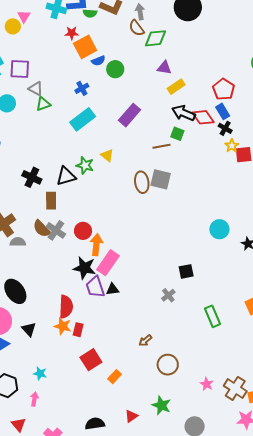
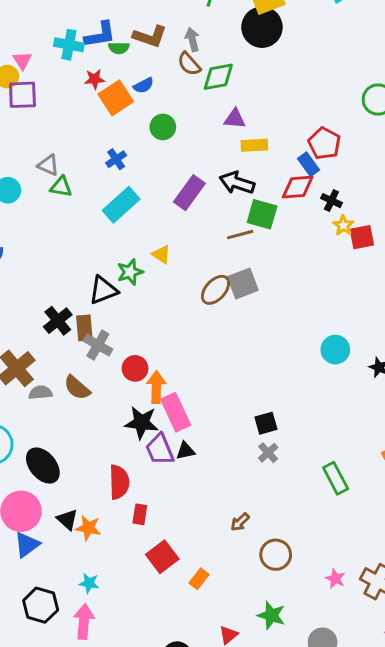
blue semicircle: (98, 61) -> (144, 85), moved
purple square: (20, 69) -> (22, 95), moved
yellow rectangle: (176, 87) -> (254, 145), turned 36
green triangle: (43, 104) -> (61, 187), turned 35
blue rectangle: (223, 111) -> (309, 164), moved
black arrow: (184, 113) -> (237, 183), moved
red diamond: (203, 117) -> (298, 187), turned -55
green square: (177, 134) -> (262, 214), size x1.5
green star: (85, 165) -> (130, 272), turned -30
black cross: (32, 177) -> (58, 321), moved, turned 30
gray square: (161, 179) -> (243, 284), turned -30
brown ellipse: (142, 182) -> (215, 290), turned 55
brown semicircle: (42, 229) -> (77, 388), moved
gray cross: (56, 230) -> (98, 345), moved
pink rectangle: (108, 263) -> (176, 412), turned -55
black square: (186, 271) -> (266, 423), moved
orange star: (63, 326) -> (88, 528), moved
pink arrow: (34, 399) -> (84, 621), size x1.6

